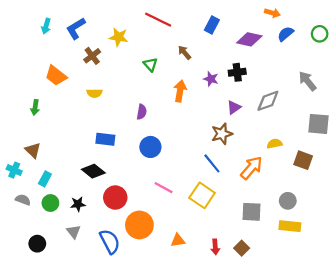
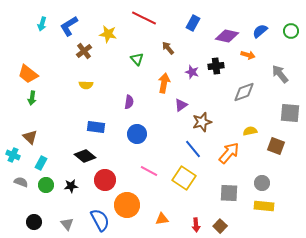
orange arrow: (272, 13) -> (248, 55), moved
orange trapezoid: (56, 76) -> (28, 74), moved
purple triangle: (234, 107) -> (181, 105), moved
gray triangle: (74, 232) -> (67, 224), moved

